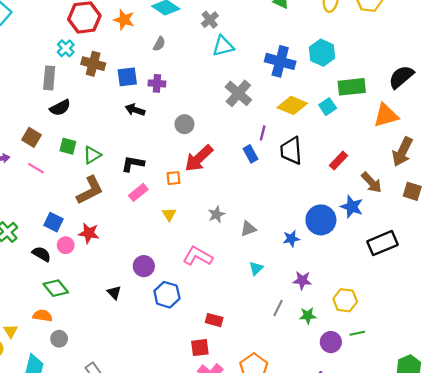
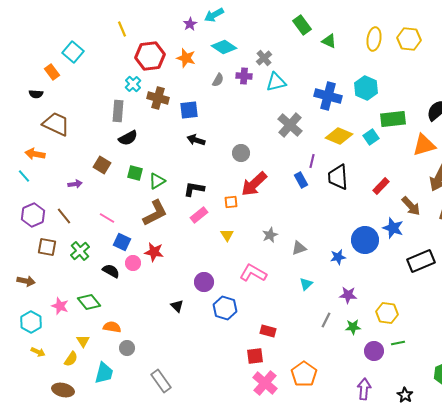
purple cross: (157, 83) -> (244, 76), moved
pink line: (36, 168) -> (107, 218), moved
green diamond: (56, 288) -> (89, 302), moved

